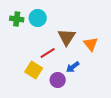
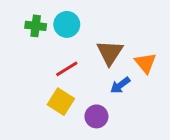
red line: (48, 53) -> (67, 69), moved
blue arrow: (73, 67) -> (120, 85), moved

